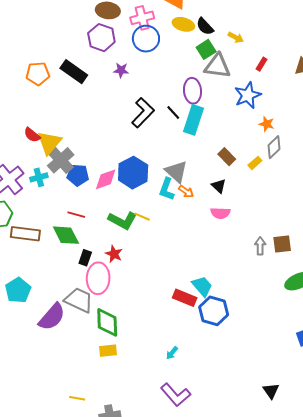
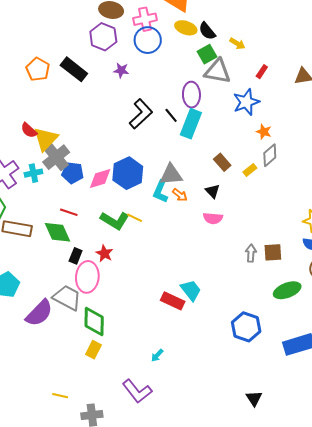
orange pentagon: (38, 74) -> (38, 69), turned 30
gray triangle: (176, 172) -> (171, 175), turned -50
blue hexagon: (214, 311) -> (246, 327), moved
yellow rectangle: (108, 351) -> (93, 350), turned -60
purple L-shape: (176, 395) -> (137, 391), moved

